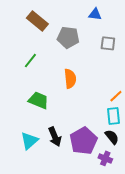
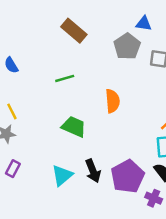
gray pentagon: (68, 37) -> (127, 46), moved, turned 30
green line: (30, 61) -> (65, 78), turned 35

